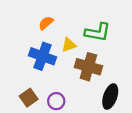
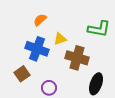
green L-shape: (98, 32) -> (99, 29), moved
brown square: (29, 98) -> (22, 74), moved

